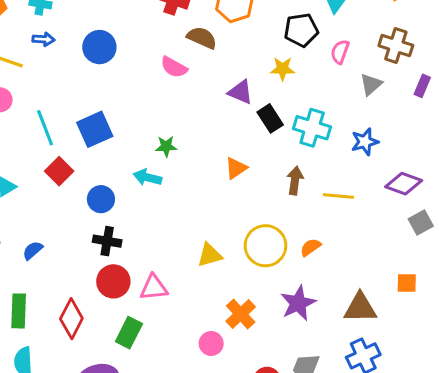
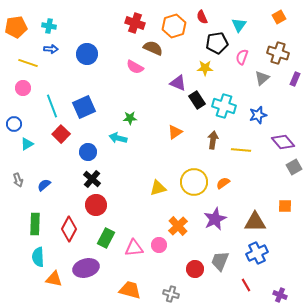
purple diamond: (404, 184) -> (283, 142), turned 30
black cross: (107, 241) -> (92, 179), turned 30
pink triangle: (154, 288) -> (134, 248), moved

